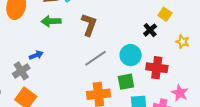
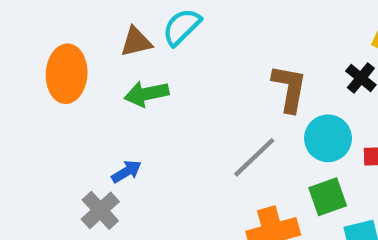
brown L-shape: (89, 25) -> (289, 88), moved

